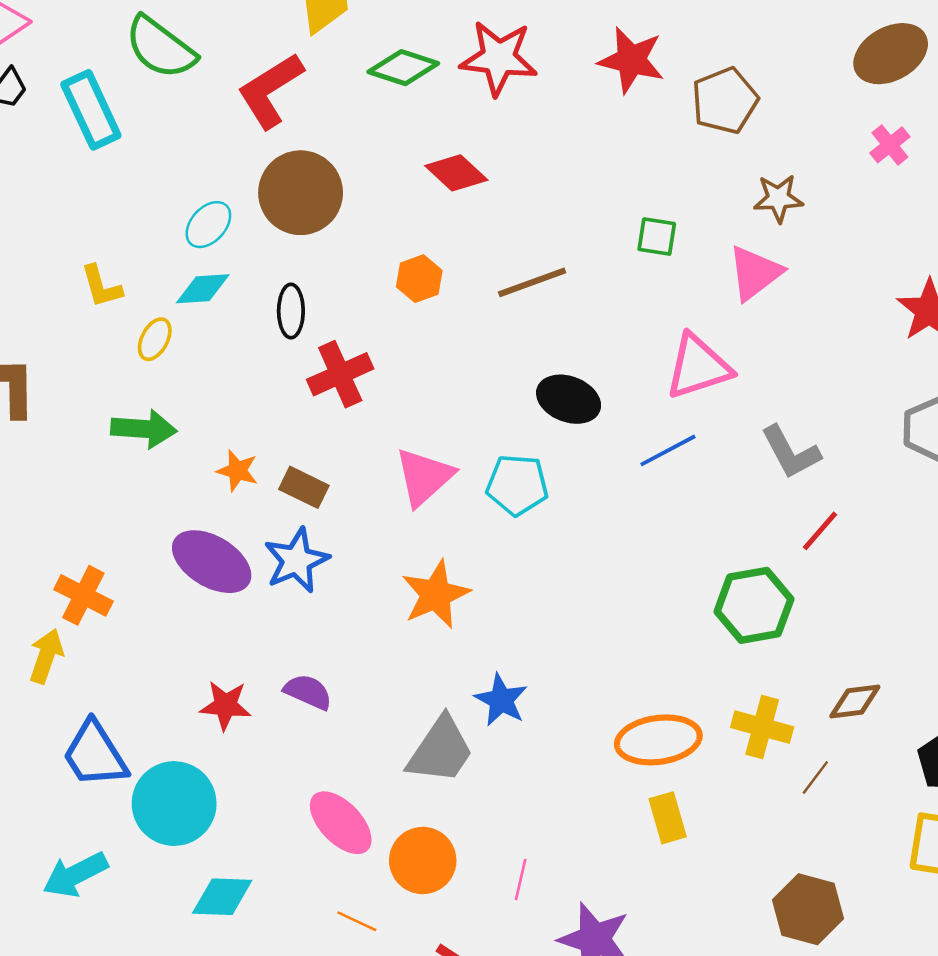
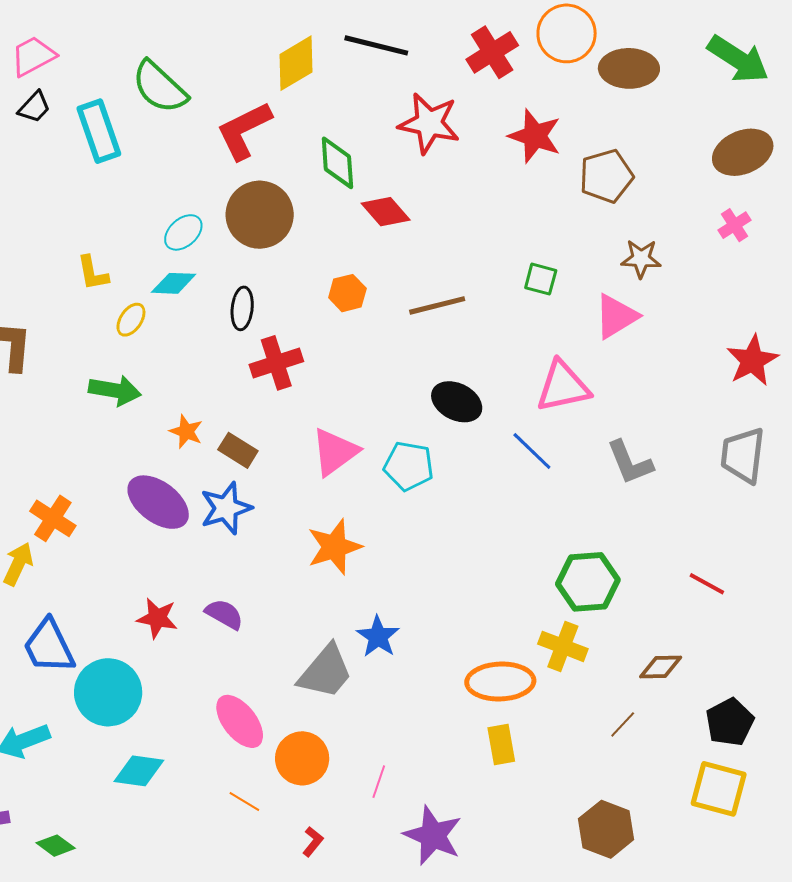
green diamond: (403, 68) -> (337, 163), moved, turned 62
blue line: (668, 450) -> (532, 451), turned 66
red line: (820, 531) -> (707, 584), moved, turned 72
yellow cross: (762, 727) -> (563, 646), moved

